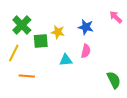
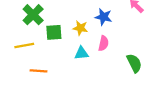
yellow star: (58, 32) -> (80, 28), moved
yellow line: (14, 53) -> (24, 46), turned 54
green semicircle: (114, 80) -> (134, 63), moved

